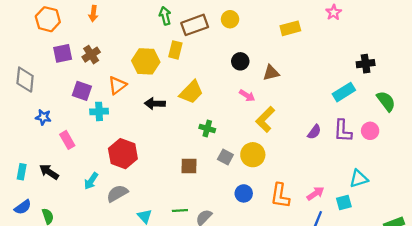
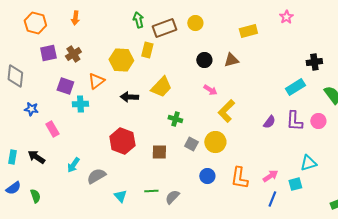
brown triangle: (271, 73) -> (231, 60), moved
red hexagon: (123, 154) -> (122, 141), moved

